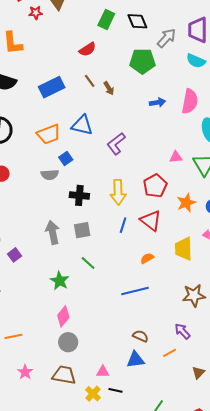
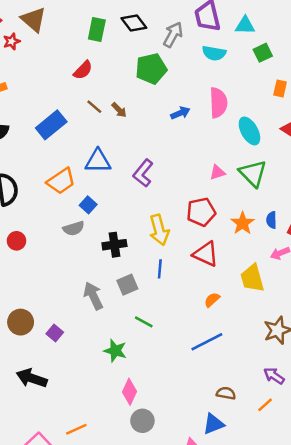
red pentagon: (155, 186) -> (201, 212), turned 30
blue line: (123, 225) -> (160, 269), moved
blue triangle: (136, 360) -> (214, 424), moved

